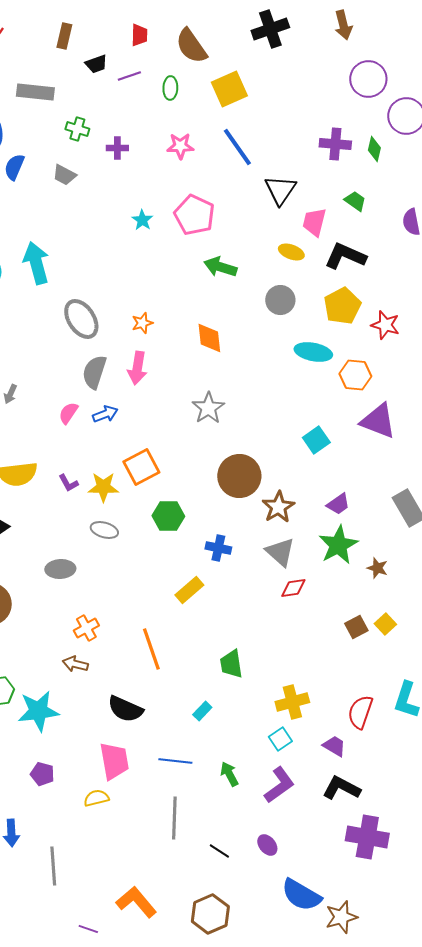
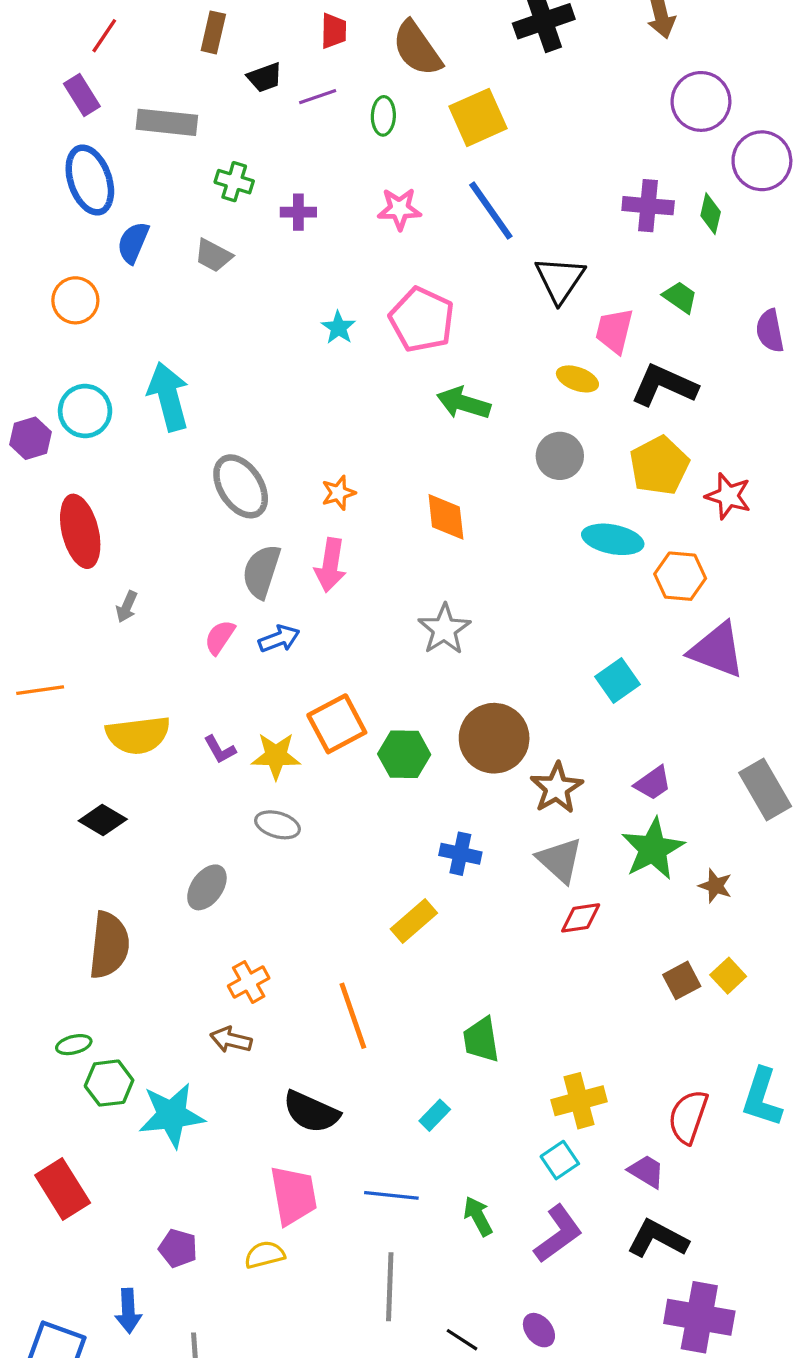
green hexagon: (168, 516) -> (404, 754), moved
gray ellipse: (60, 569) -> (207, 887), turned -52
purple pentagon: (42, 774) -> (178, 1248), moved

